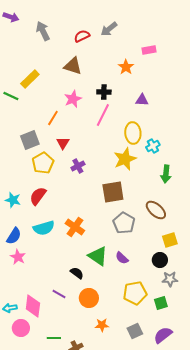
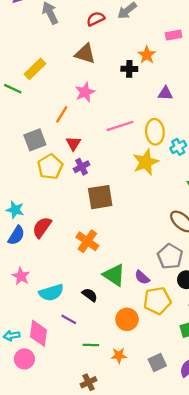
black cross: (104, 92) -> (129, 69), moved
pink line: (103, 115) -> (120, 126), moved, turned 45
purple cross: (78, 166) -> (82, 167), moved
brown square: (113, 192) -> (100, 197), moved
red semicircle: (38, 196) -> (42, 227), moved
gray pentagon: (124, 223) -> (170, 256), moved
cyan semicircle: (44, 228) -> (51, 293), moved
blue semicircle: (14, 236) -> (16, 235), moved
yellow pentagon: (135, 293) -> (157, 301), moved
orange circle: (89, 298) -> (127, 319), moved
green line: (54, 338) -> (91, 345), moved

